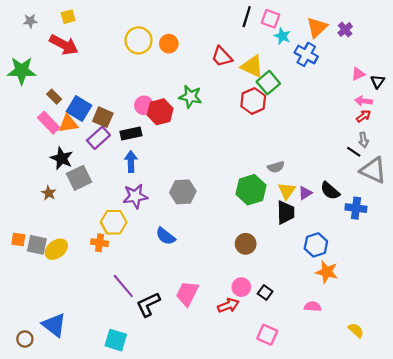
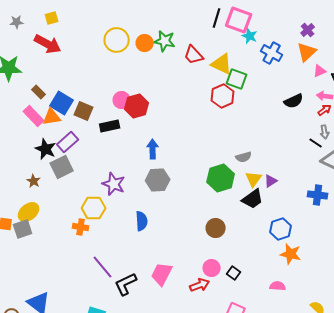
pink square: (270, 19) -> (239, 20), size x1.5
orange triangle: (317, 27) -> (307, 52), moved
green square: (268, 83) -> (237, 79), turned -30
green star: (190, 97) -> (165, 41), moved
purple rectangle: (98, 138) -> (68, 142), moved
blue arrow: (131, 162) -> (153, 149), moved
black semicircle: (330, 191) -> (294, 101), moved, turned -66
purple star: (135, 196) -> (114, 184), turned 30
black trapezoid: (286, 212) -> (253, 199), turned 55
blue semicircle: (166, 236) -> (142, 221), turned -132
gray square: (37, 245) -> (23, 229), turned -30
yellow ellipse: (56, 249) -> (29, 212), moved

